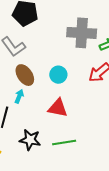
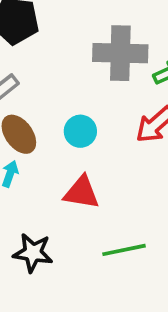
green line: (64, 143) -> (124, 250), moved

